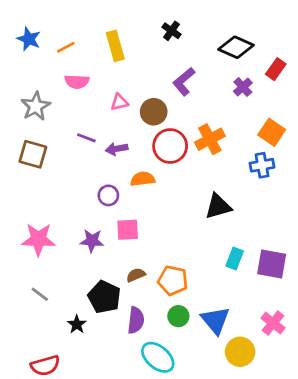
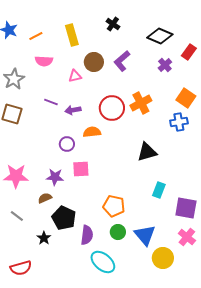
brown circle: (154, 112) -> (94, 62), moved
purple square: (272, 264) -> (186, 208), moved
brown semicircle: (136, 275) -> (45, 198), moved

